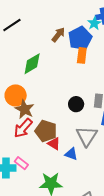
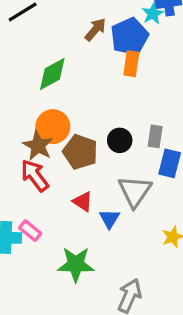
orange circle: (16, 95) -> (53, 127), moved
red arrow: (23, 128) -> (35, 176), turned 100
brown pentagon: (46, 131) -> (80, 152), moved
blue triangle: (71, 154) -> (109, 219), turned 40

